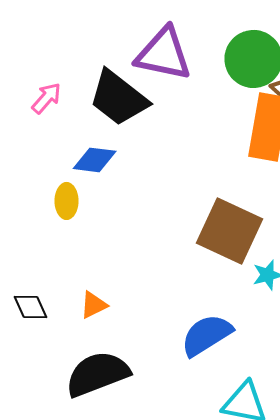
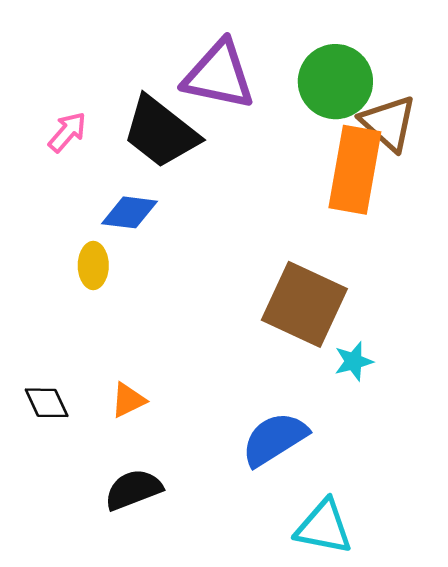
black semicircle: (98, 374) -> (133, 490), size x0.7

